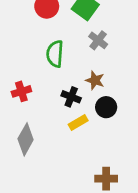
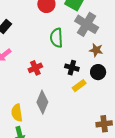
gray cross: (98, 40) -> (87, 24), size x1.6
brown star: (95, 80) -> (96, 50), moved

